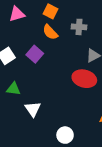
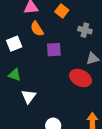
orange semicircle: (50, 32) -> (37, 29), moved
purple square: (35, 54) -> (54, 50), moved, turned 35

